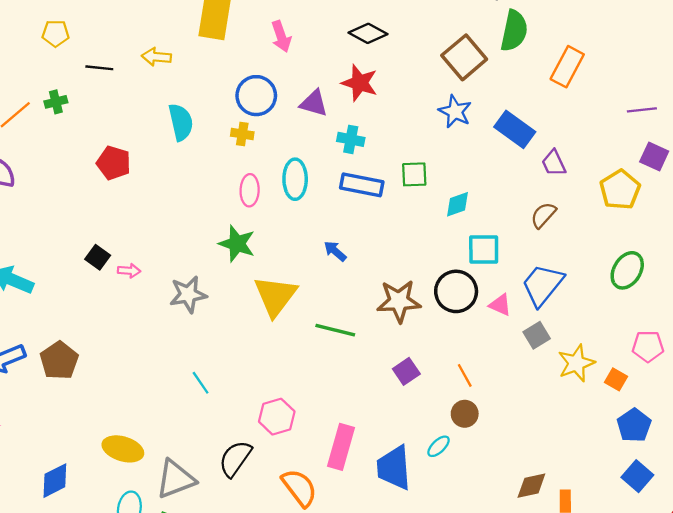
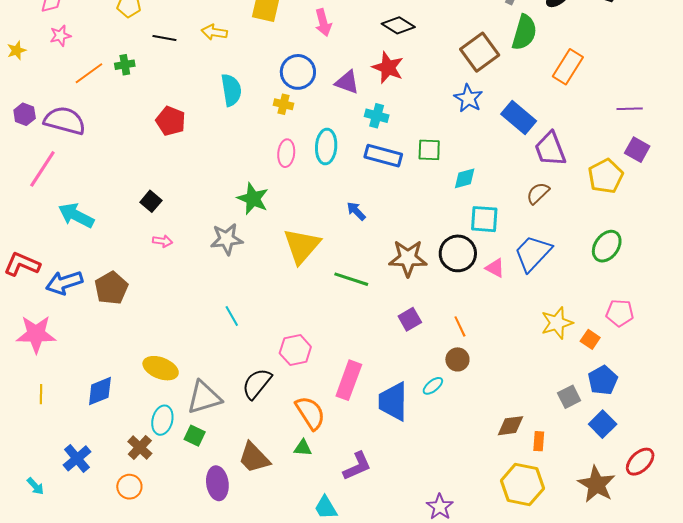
purple trapezoid: (554, 163) -> (550, 149), size x1.5
green star: (237, 244) -> (253, 199), moved
pink arrow: (129, 271) -> (163, 241), moved
gray square: (537, 335) -> (569, 397), moved

